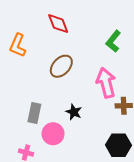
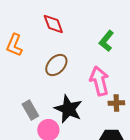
black star: (74, 112) -> (68, 109), size x1.8
gray rectangle: (34, 113) -> (30, 110), turned -42

